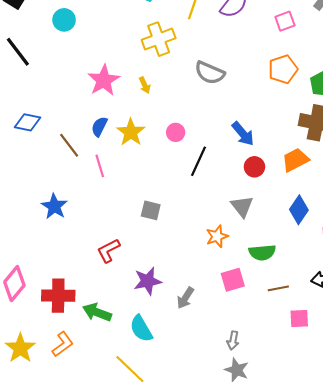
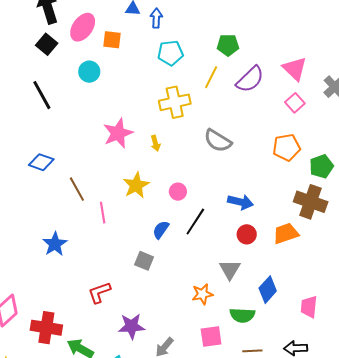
pink square: (285, 21) -> (295, 103), turned -30
blue semicircle: (99, 127) -> (161, 230), moved
blue arrow: (243, 134) -> (240, 202), turned -45
blue diamond: (299, 210) -> (268, 290), moved

